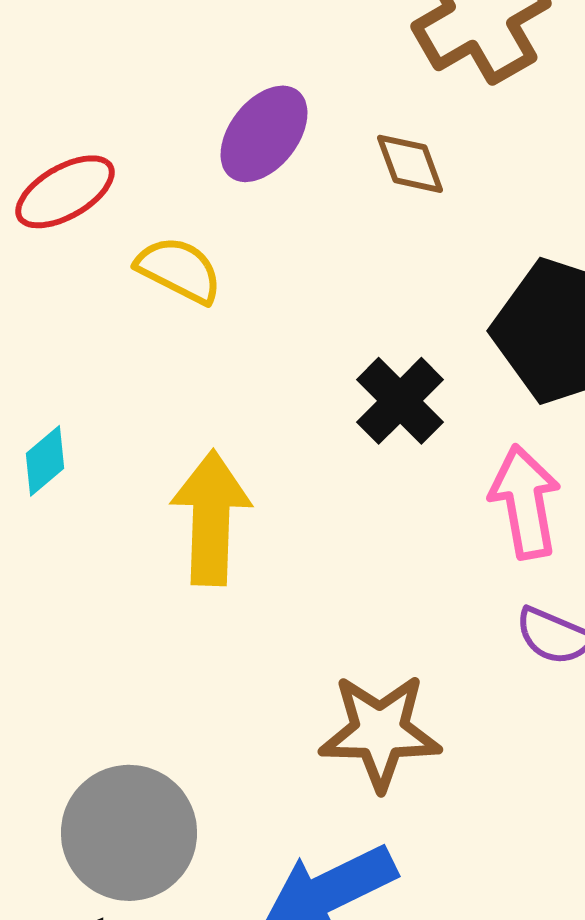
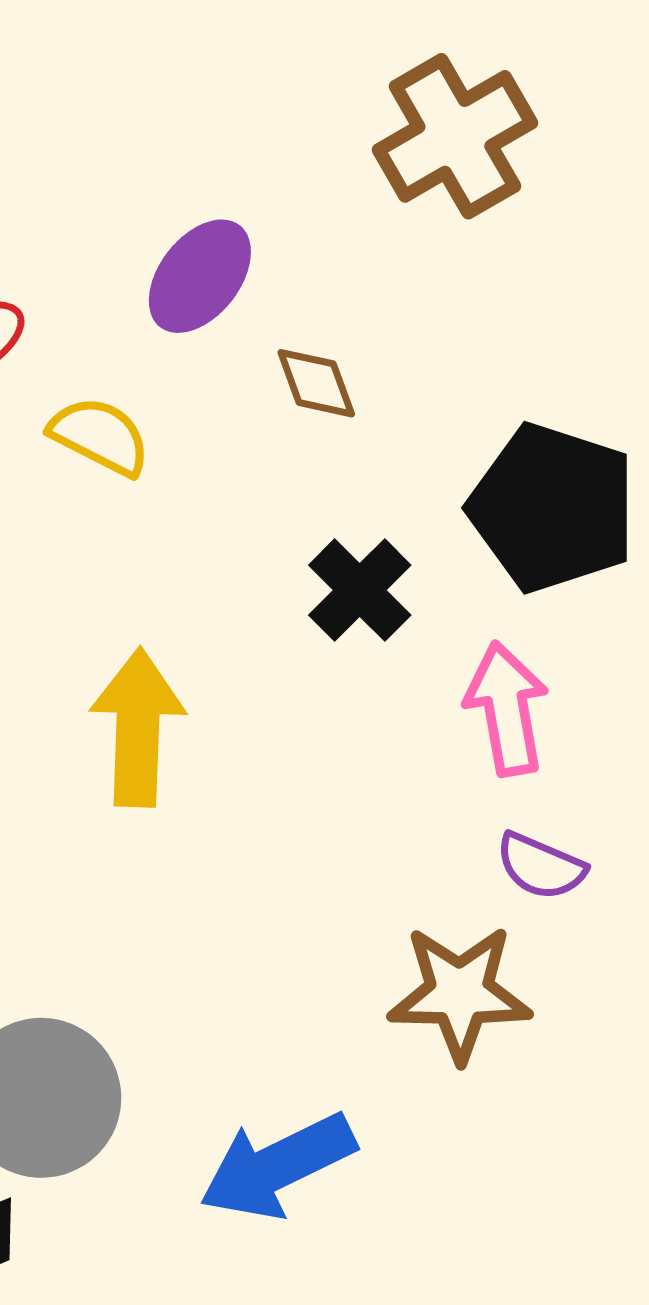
brown diamond: (410, 164) -> (316, 383), moved
brown star: (380, 732) -> (460, 993), moved

